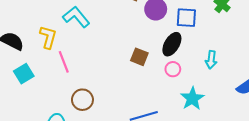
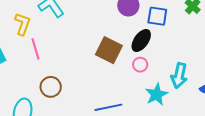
brown square: (139, 57) -> (109, 50), size x1.5
cyan arrow: (211, 60) -> (179, 76), moved, size x1.4

